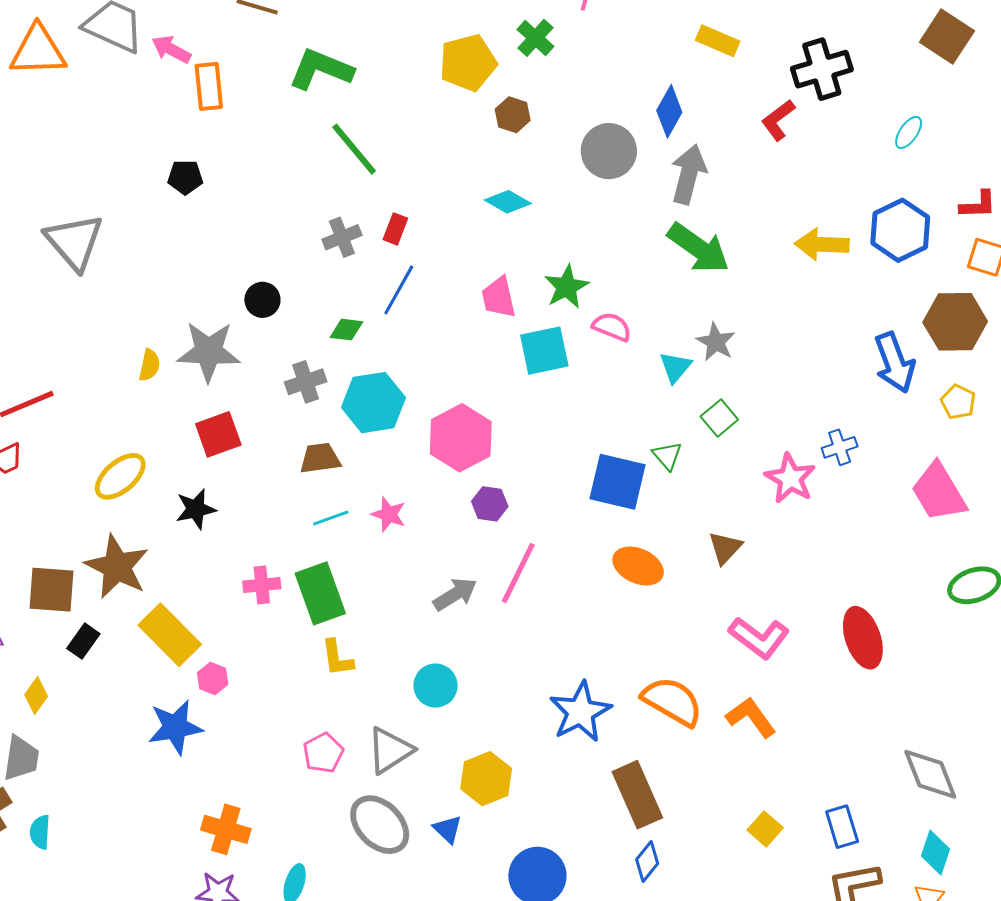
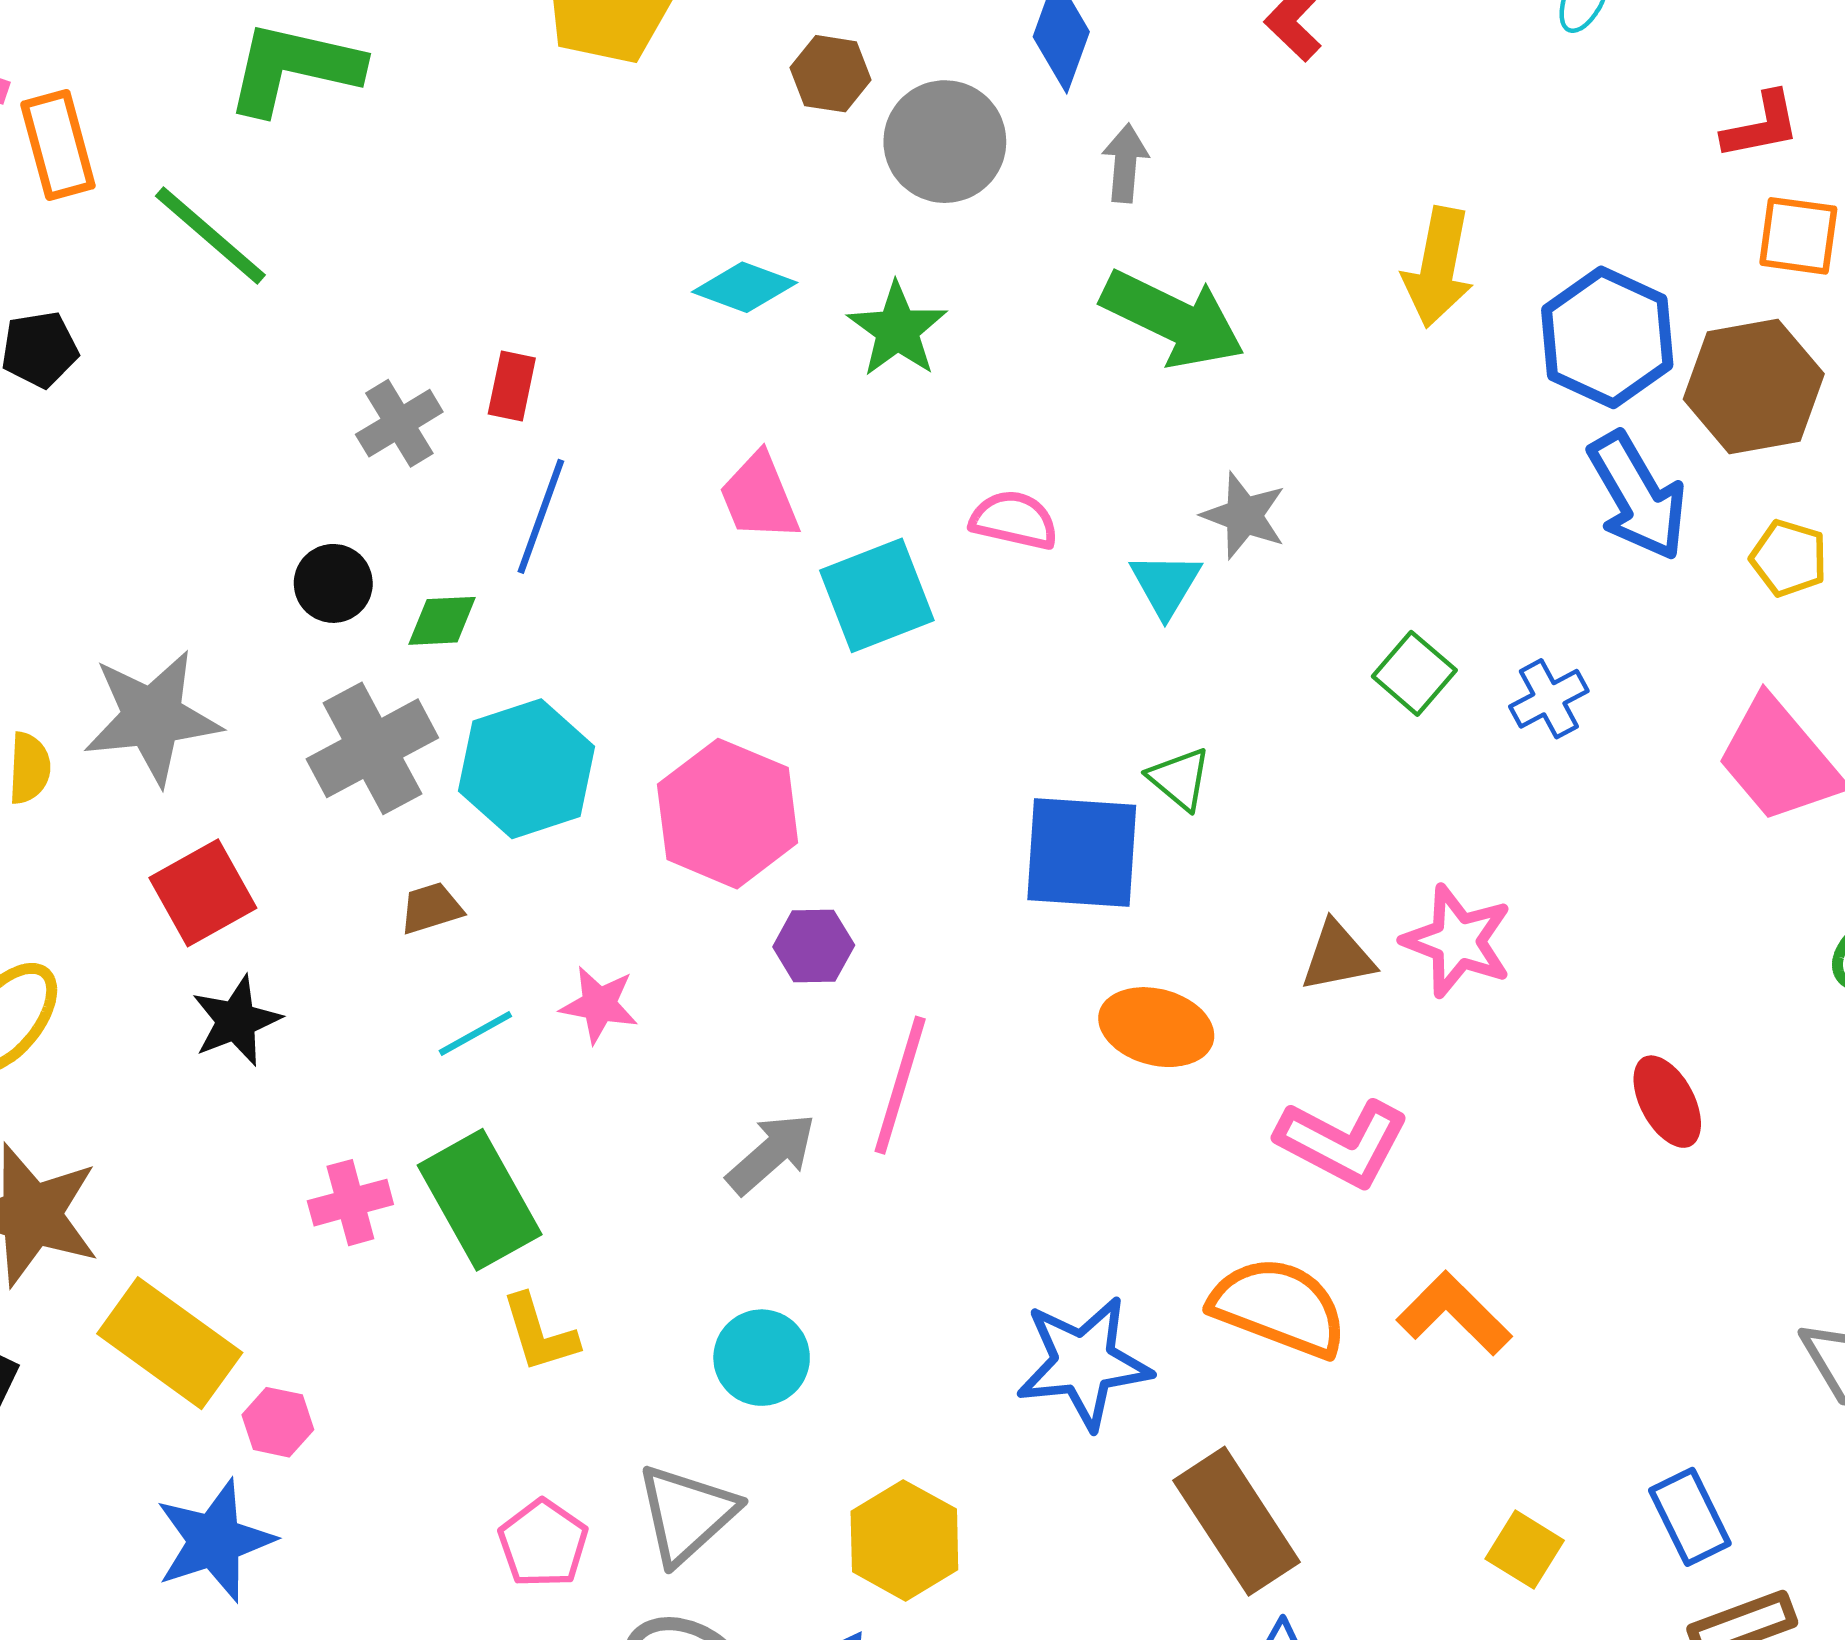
brown hexagon: (513, 115) -> (831, 74), moved
green line: (354, 149) -> (210, 235), moved
gray arrow: (689, 174) -> (1125, 163), size x0.6
blue hexagon: (900, 230) -> (1607, 337), moved
yellow arrow: (822, 244) -> (1438, 267), turned -72
green star: (567, 287) -> (897, 330), moved
black circle: (262, 300) -> (333, 583), moved
gray cross: (306, 382) -> (372, 748), size x1.4
green square: (719, 418) -> (1414, 673), moved
brown trapezoid: (320, 458) -> (431, 908), size x0.7
pink star: (790, 478) -> (1457, 941), moved
black star: (196, 509) -> (236, 1021), moved
brown triangle: (725, 548) -> (1338, 957), turned 45
pink L-shape: (759, 638) -> (1343, 1143), moved
red ellipse: (863, 638) -> (1667, 1102), size x0.7
blue star: (580, 712) -> (1084, 1363), turned 30

